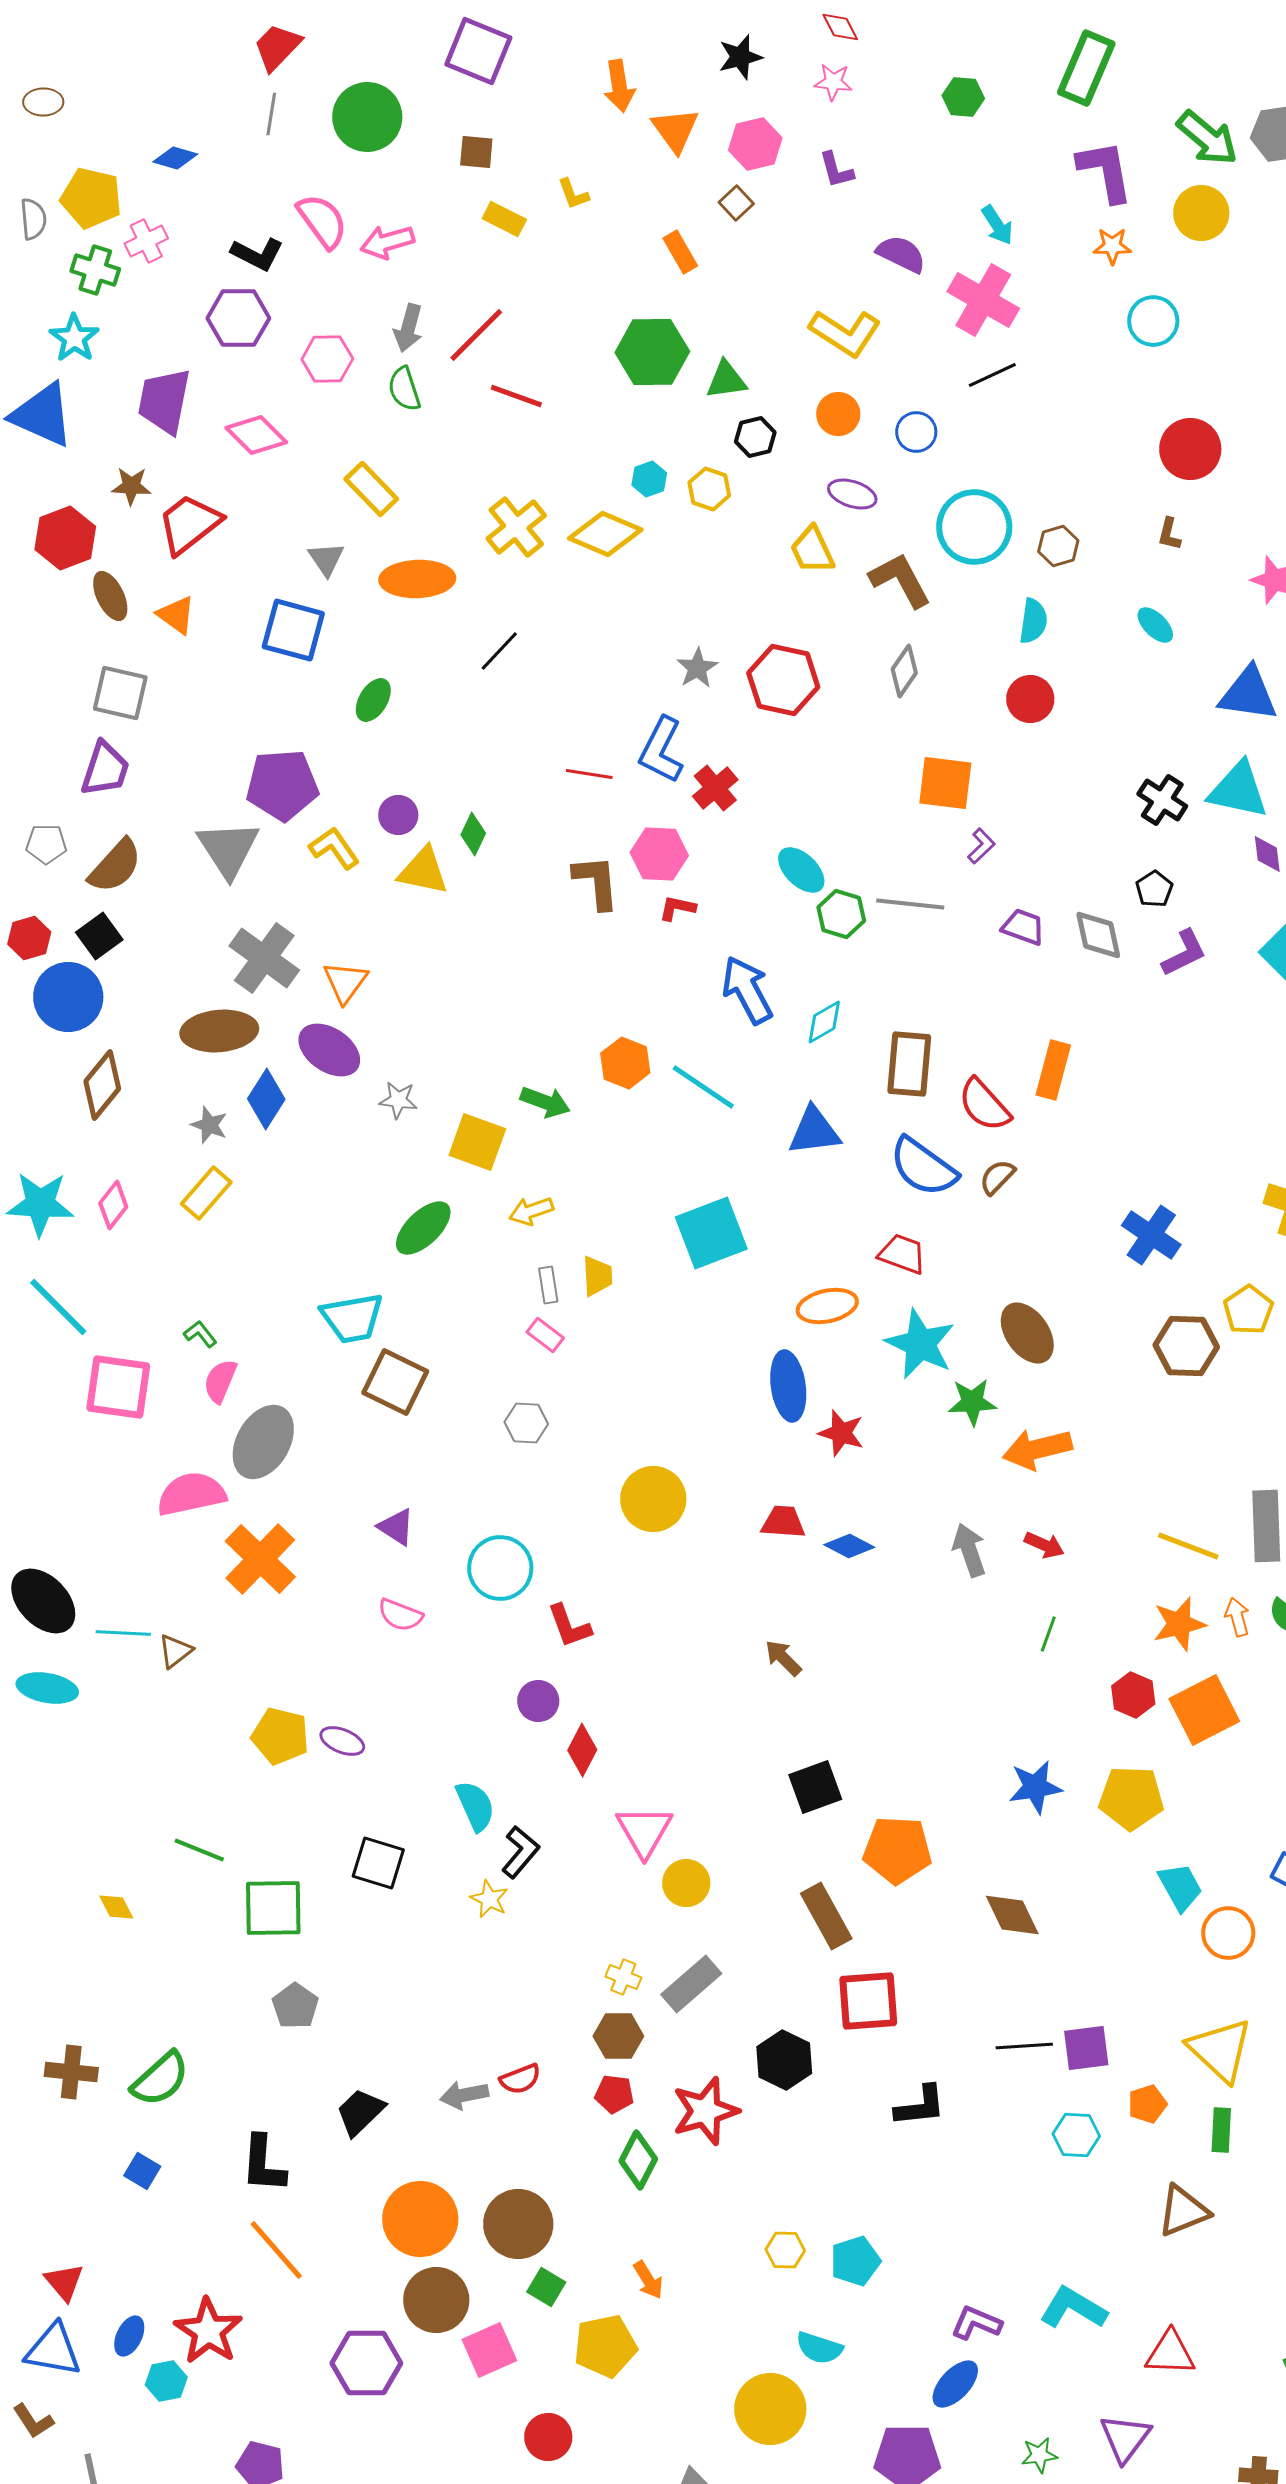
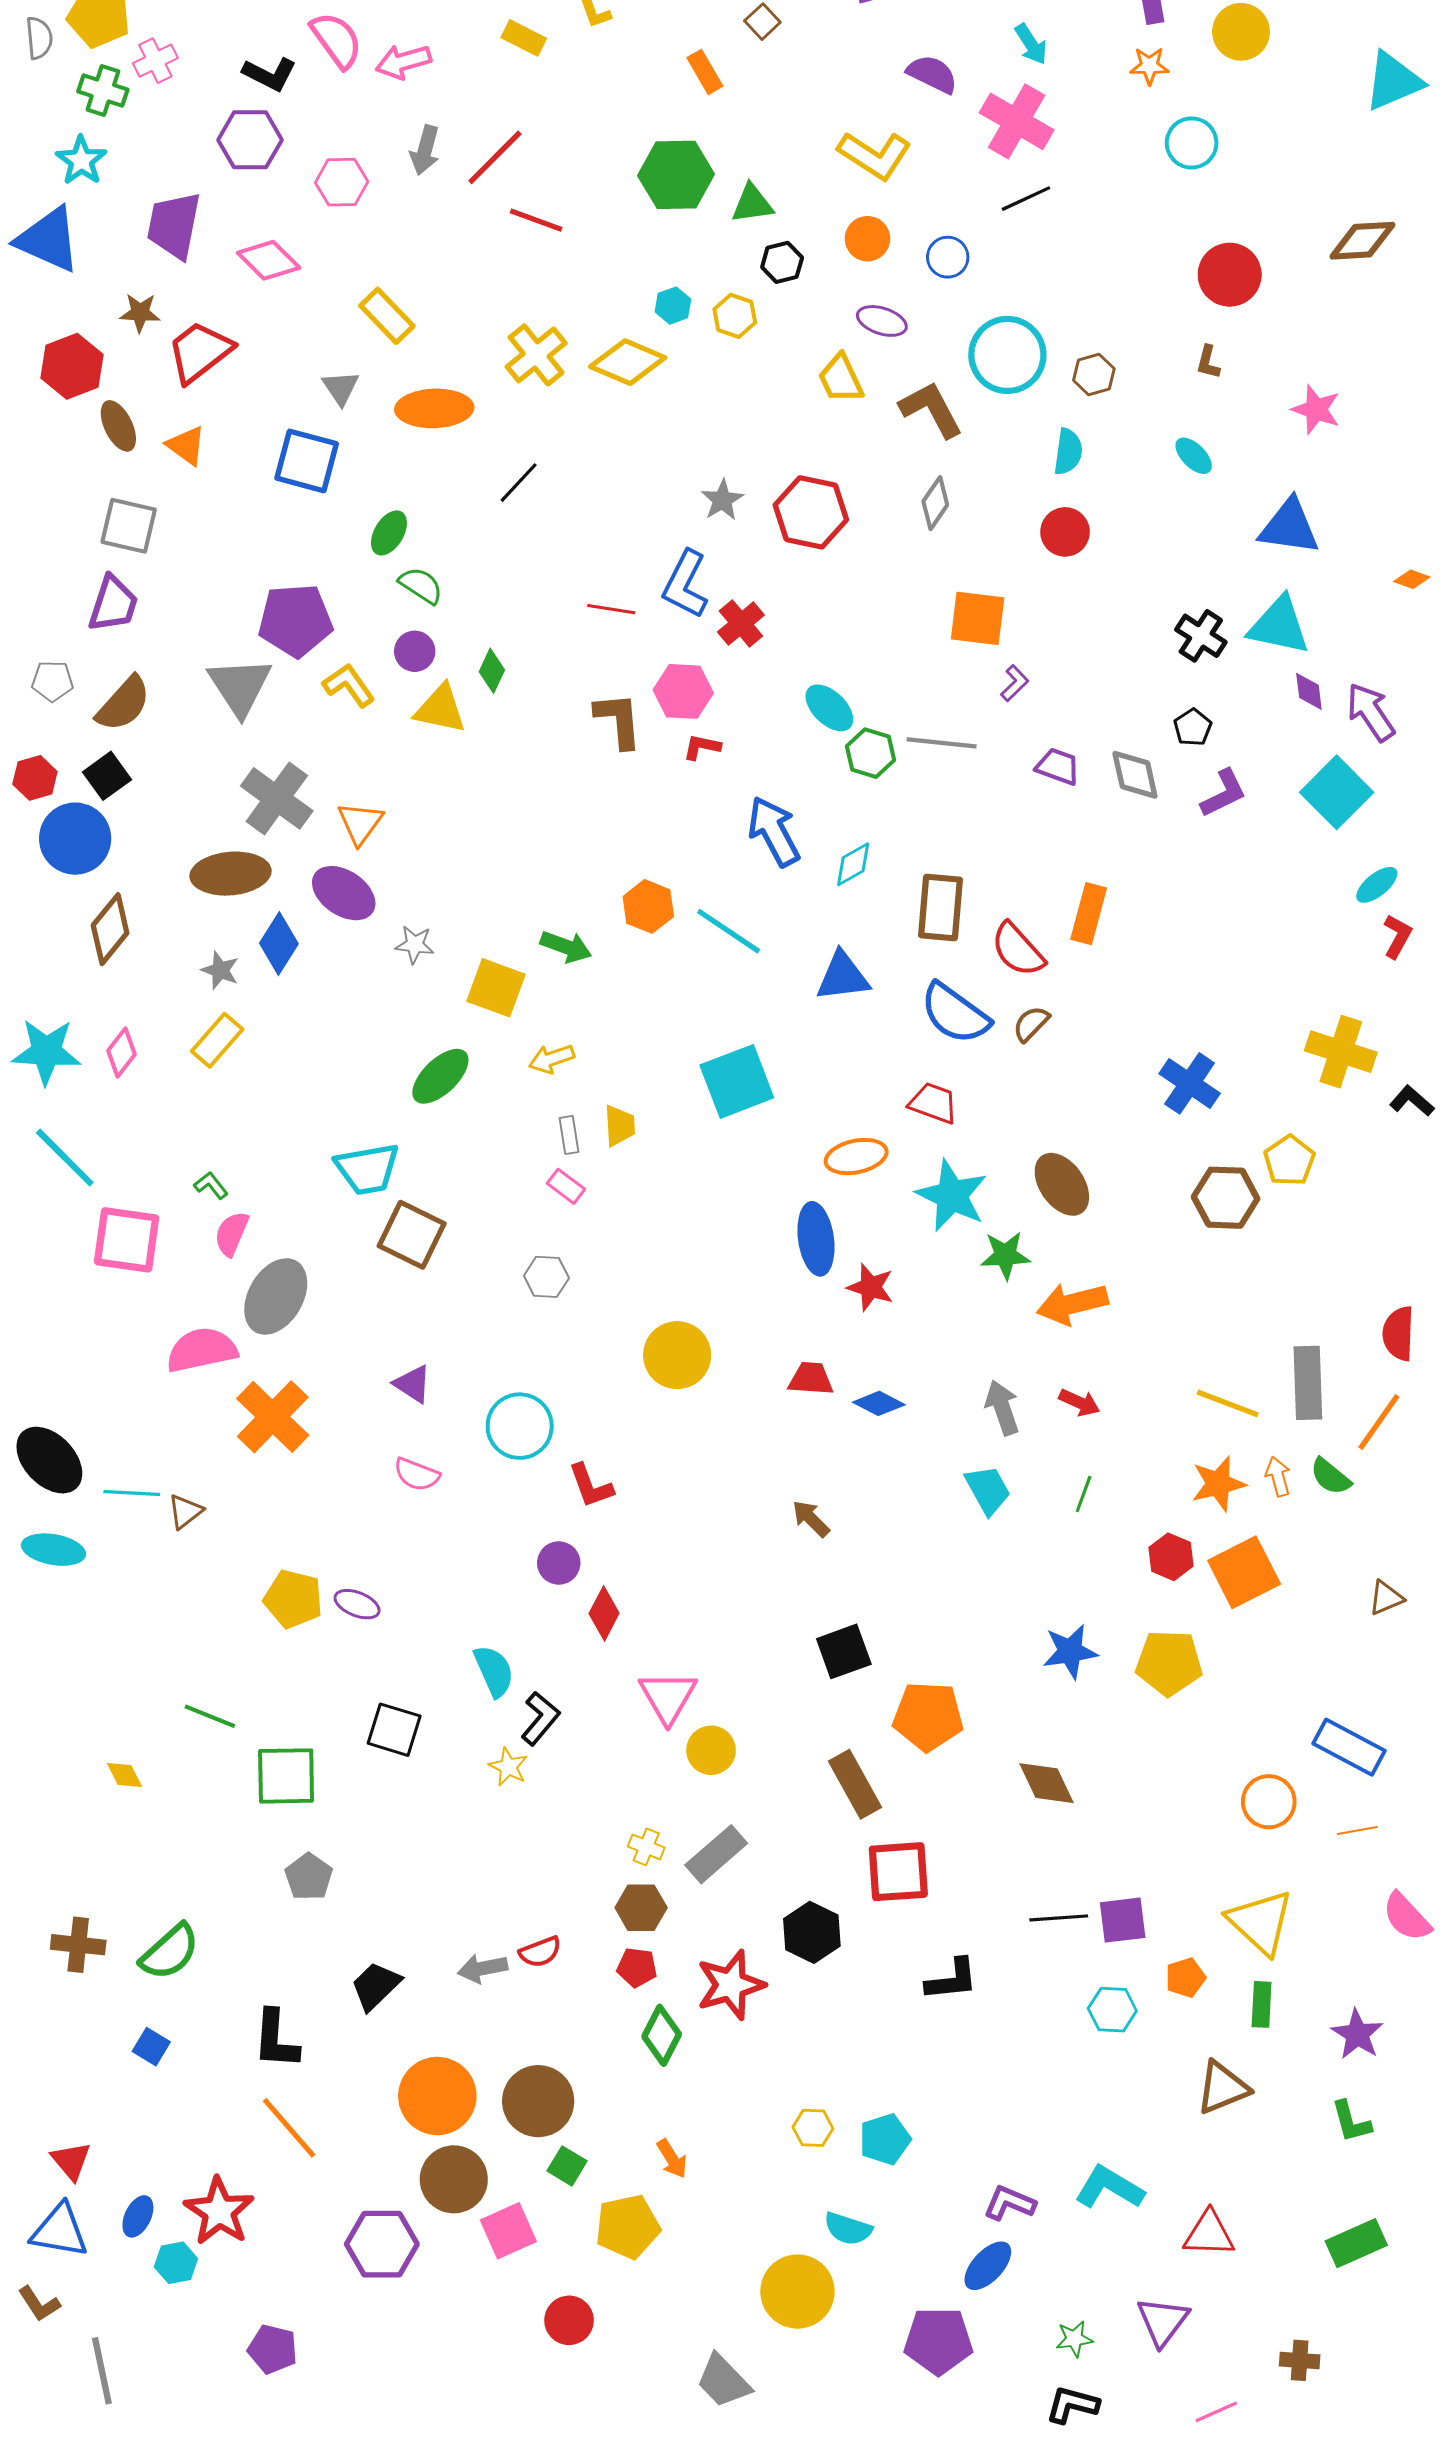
green semicircle: (404, 389) -> (421, 585), moved, turned 141
cyan trapezoid: (1180, 1887) -> (988, 1490), moved

